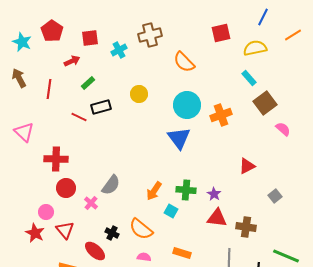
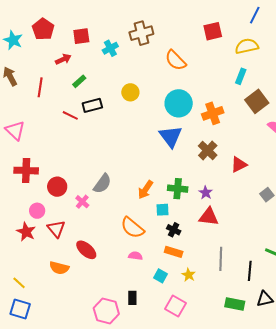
cyan rectangle: (249, 78) -> (241, 76), turned 63
red cross: (56, 159) -> (26, 171), moved
cyan square: (171, 211) -> (163, 210), turned -32
brown cross: (246, 227) -> (208, 151), moved, turned 36
black cross: (112, 233) -> (174, 230), moved

